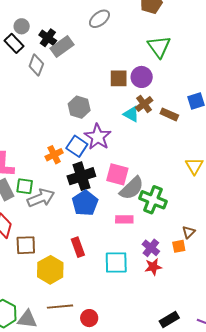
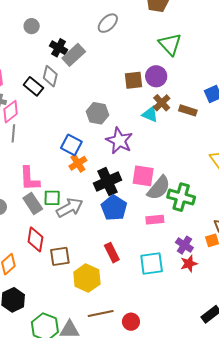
gray circle: (22, 26) -> (32, 26), moved
black rectangle: (14, 43) -> (33, 86), moved
blue square: (77, 146) -> (71, 145), moved

